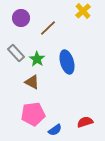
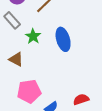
gray rectangle: (16, 53) -> (12, 20), moved
brown triangle: (32, 82) -> (16, 59), moved

